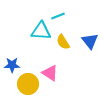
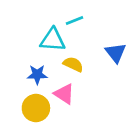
yellow semicircle: (63, 42) -> (73, 64), moved, turned 147
blue star: (12, 65) -> (37, 75), moved

